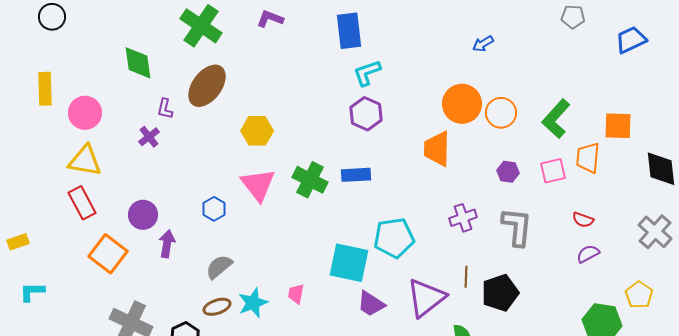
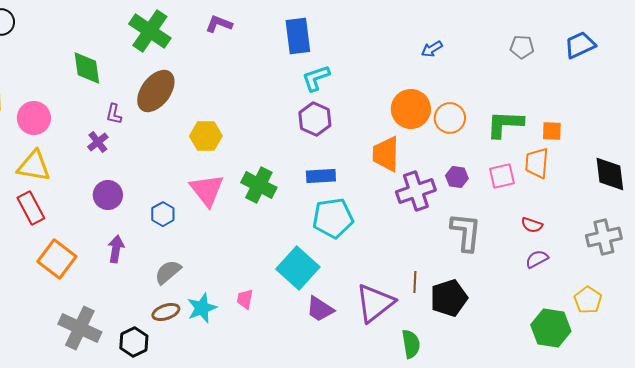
gray pentagon: (573, 17) -> (522, 47), moved
green L-shape: (556, 119) -> (505, 124), turned 51
orange square: (618, 126) -> (552, 131), moved, size x0.7
blue rectangle: (356, 175) -> (321, 176), moved
purple circle: (143, 215) -> (108, 195), moved
purple cross: (463, 218) -> (416, 191), moved, size x1.4
gray cross: (655, 232) -> (604, 237), turned 36
cyan pentagon: (394, 238) -> (333, 218), moved
cyan square: (349, 263) -> (298, 268), turned 30

